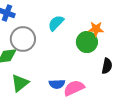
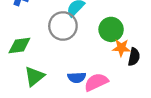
orange star: (96, 29) -> (121, 48), moved
gray circle: (23, 39) -> (63, 26), moved

